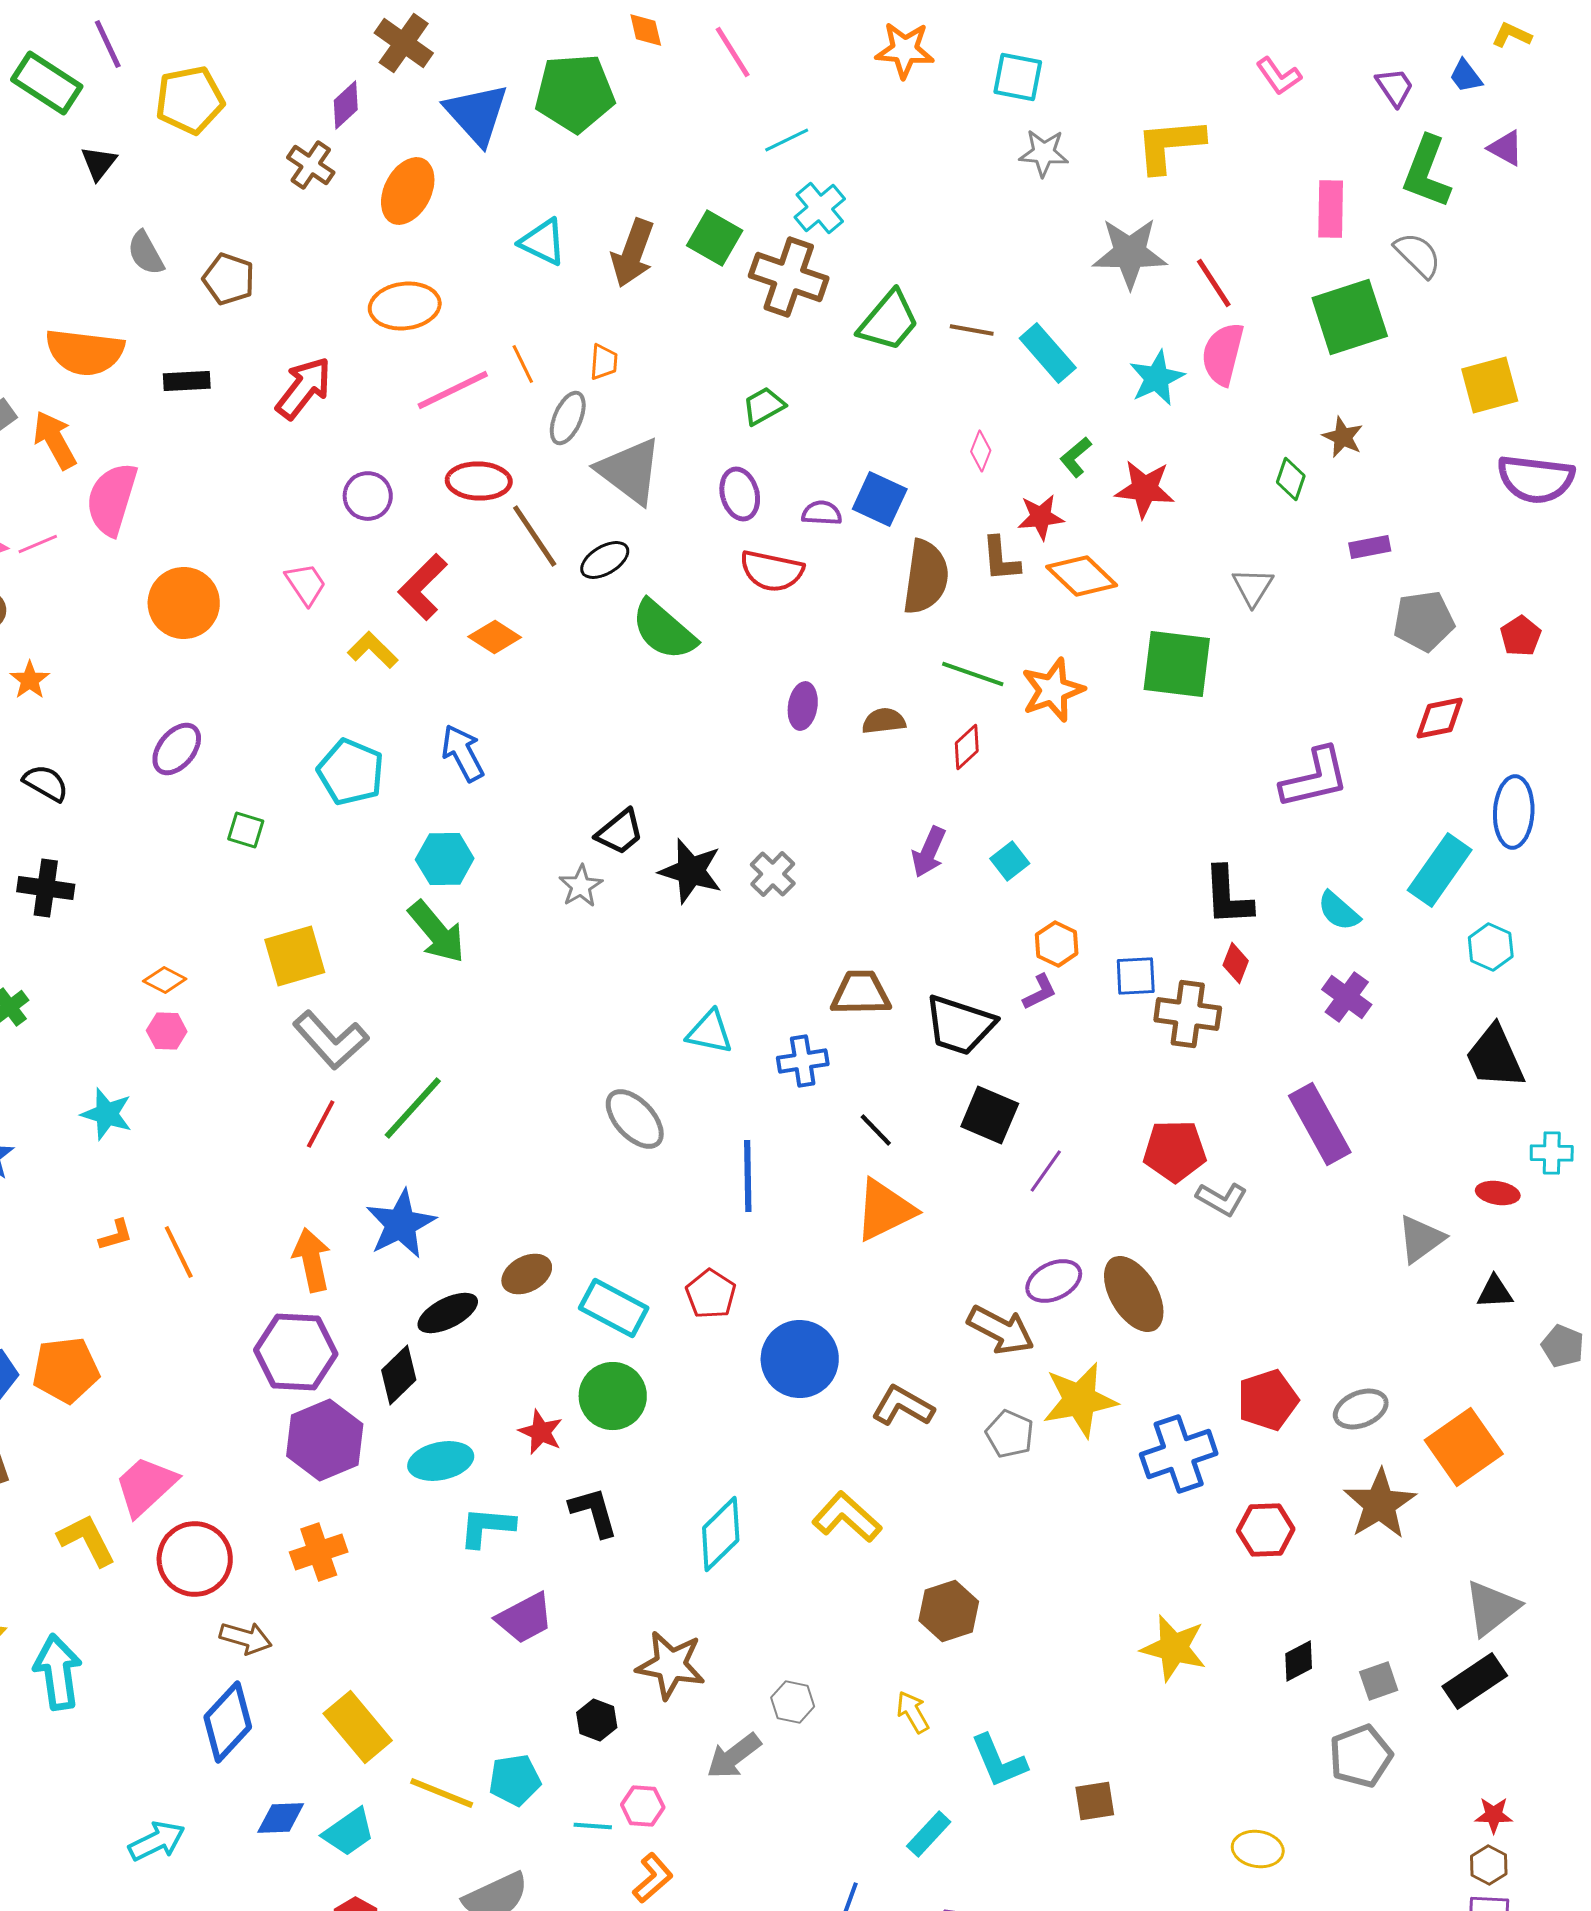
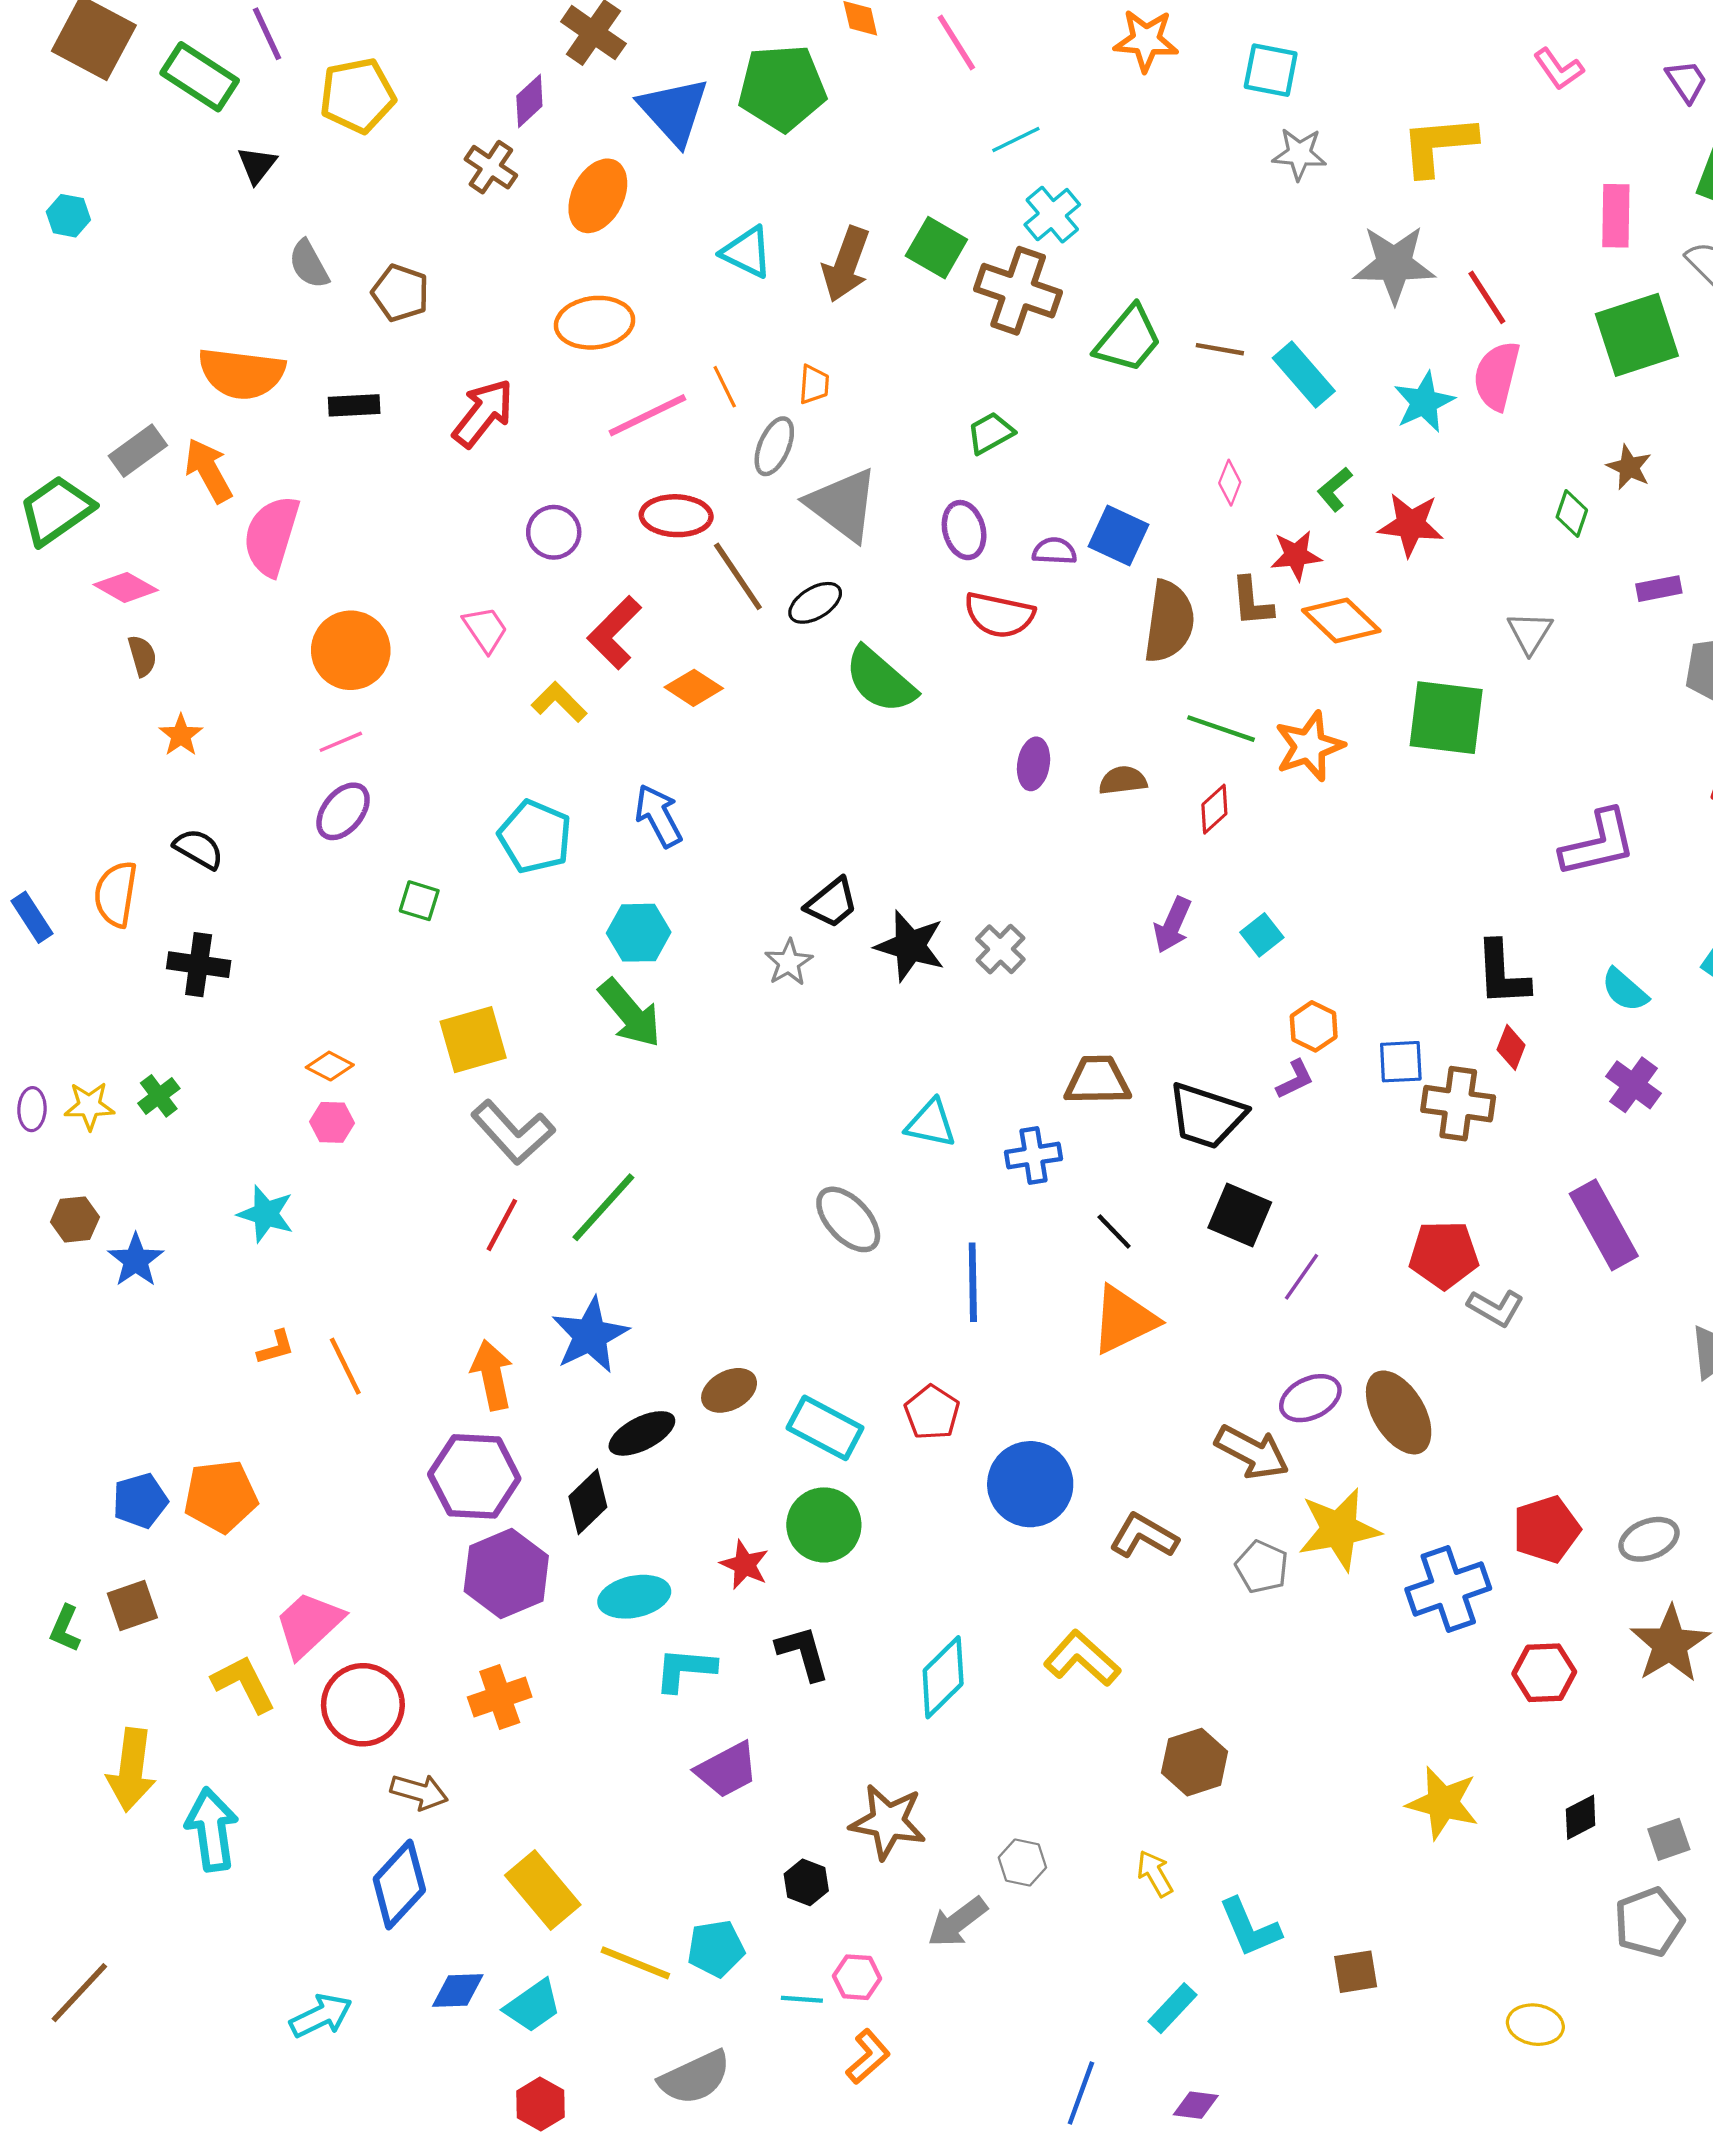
pink line: (38, 544) -> (341, 742), moved

